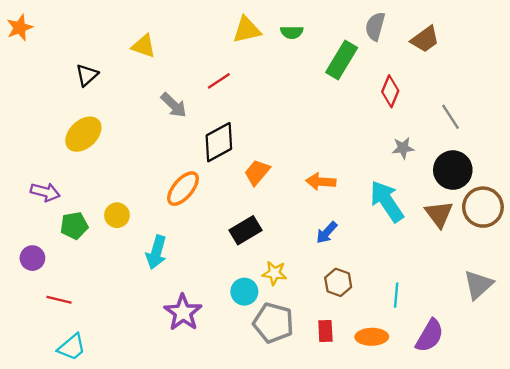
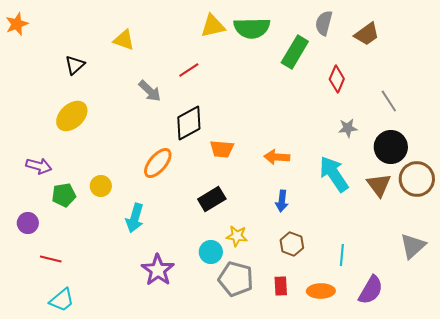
green semicircle: (292, 32) -> (252, 28), size x1.8
orange trapezoid: (257, 172) -> (222, 149), turned -125
blue arrow: (327, 233) -> (282, 201), turned -35

